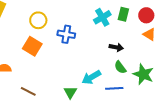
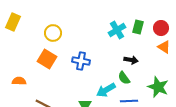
blue cross: (66, 34) -> (81, 61), moved
green semicircle: (120, 67) -> (124, 78), moved

